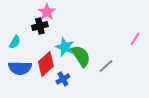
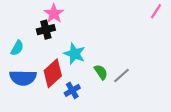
pink line: (135, 39) -> (156, 11), moved
green semicircle: (81, 56) -> (101, 72), moved, size x0.6

